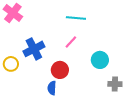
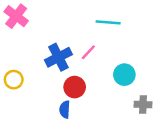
cyan line: (76, 18) -> (108, 22), moved
blue cross: (34, 49) -> (58, 57), moved

